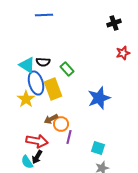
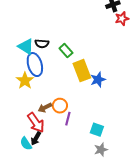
red star: (123, 53) -> (122, 19), moved
yellow rectangle: (53, 89) -> (82, 71), moved
blue star: (99, 98) -> (98, 80), size x0.7
brown arrow: (51, 119) -> (45, 108), moved
red arrow: (37, 141) -> (36, 123), turned 45

